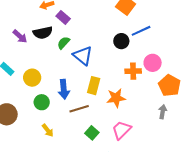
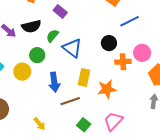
purple rectangle: (63, 17) -> (60, 11), moved
black circle: (121, 41) -> (109, 43), moved
green circle: (42, 102) -> (37, 55), moved

